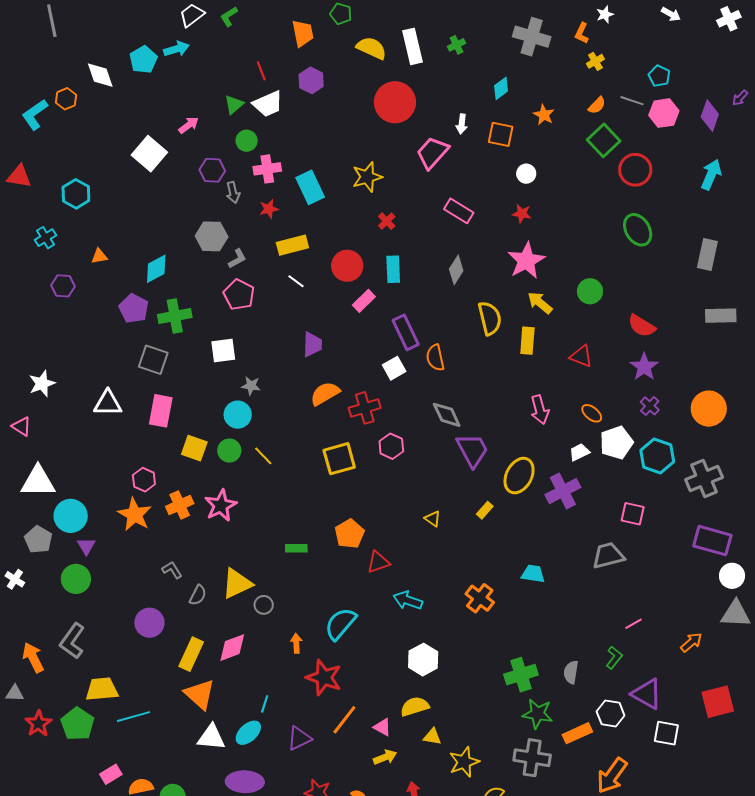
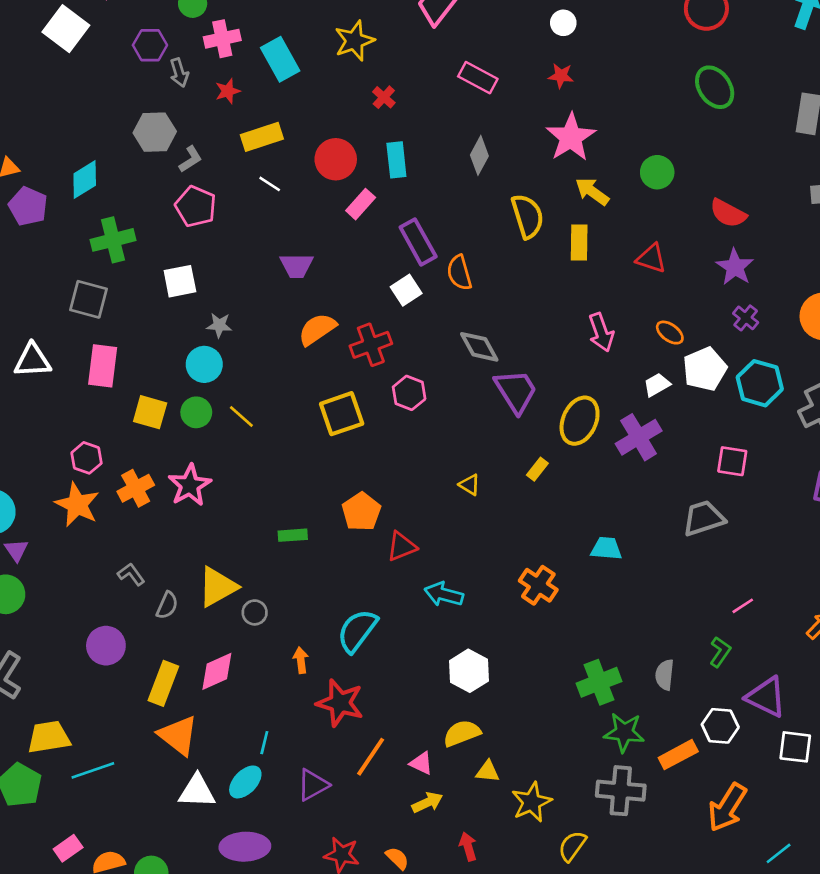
purple pentagon: (134, 309) -> (28, 206), moved
purple trapezoid: (312, 344) -> (297, 266), turned 92

